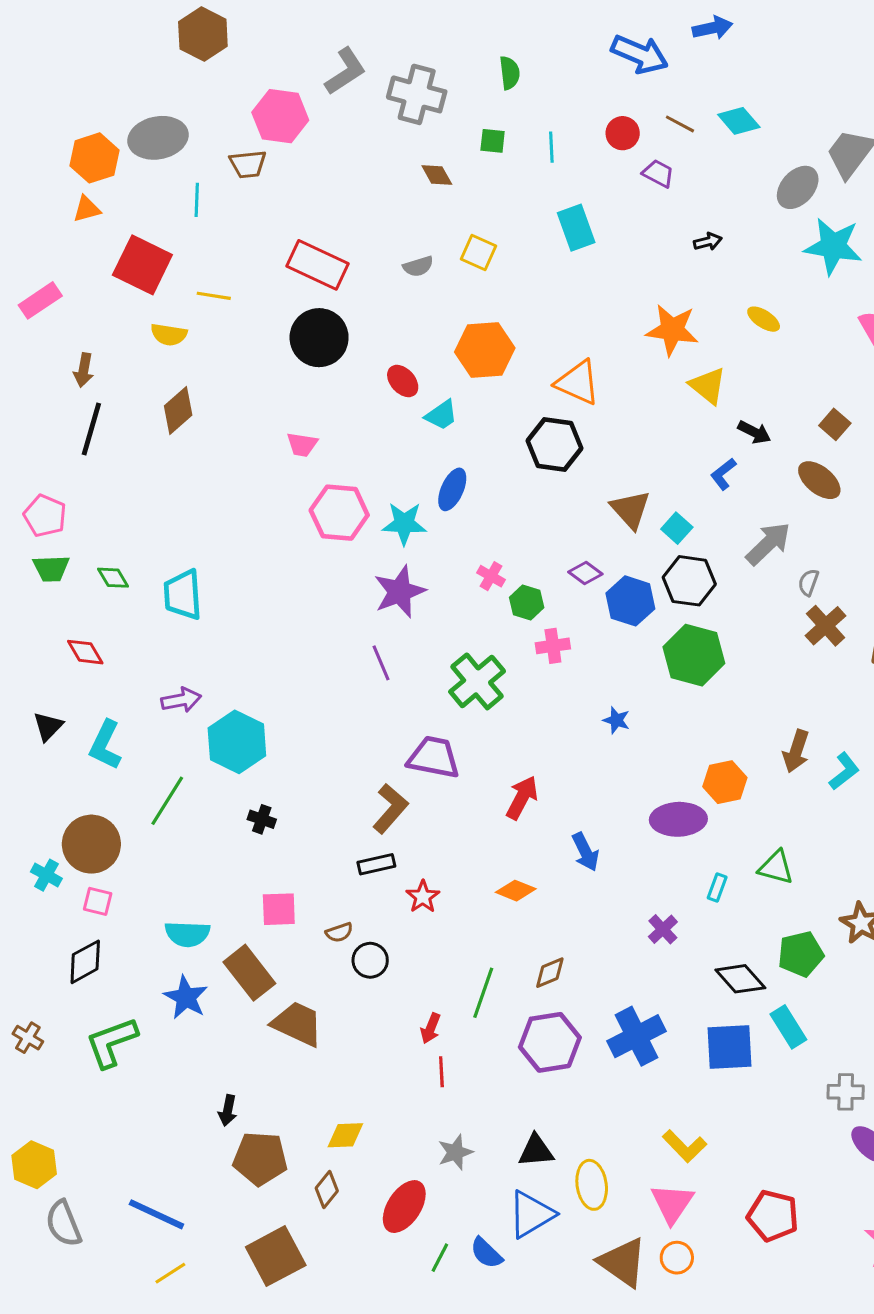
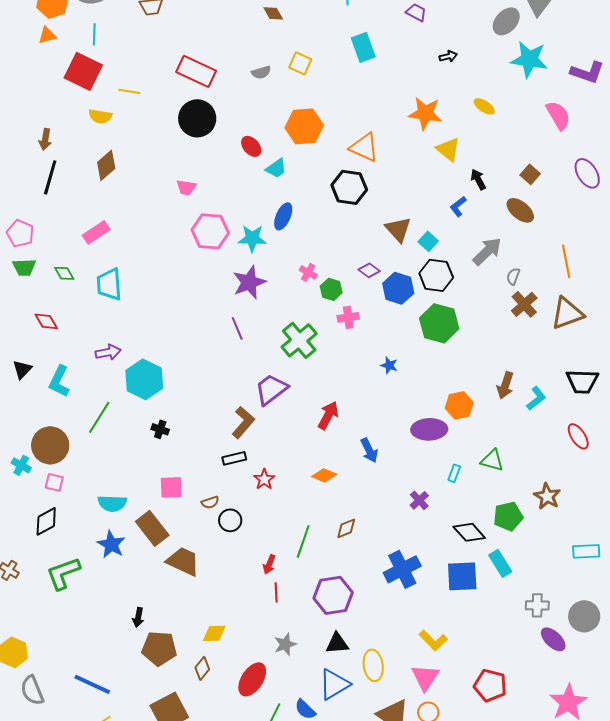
cyan line: (197, 200) -> (94, 34), moved
pink rectangle: (40, 300) -> (96, 232), moved
black arrow: (754, 432) -> (478, 179), turned -145
purple trapezoid: (434, 757) -> (271, 389), turned -48
purple hexagon: (550, 1042) -> (333, 595), moved

